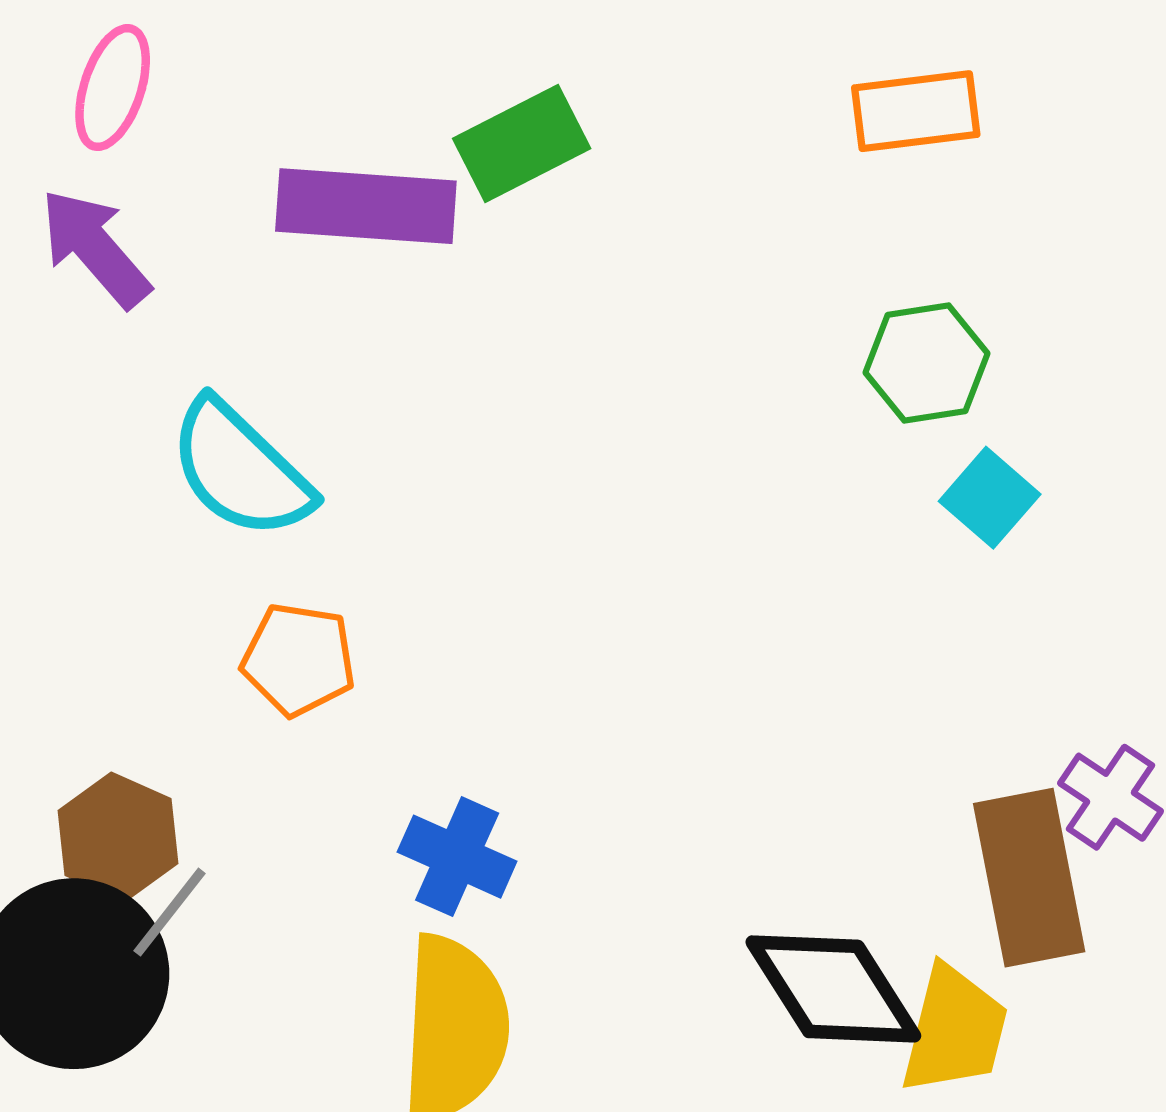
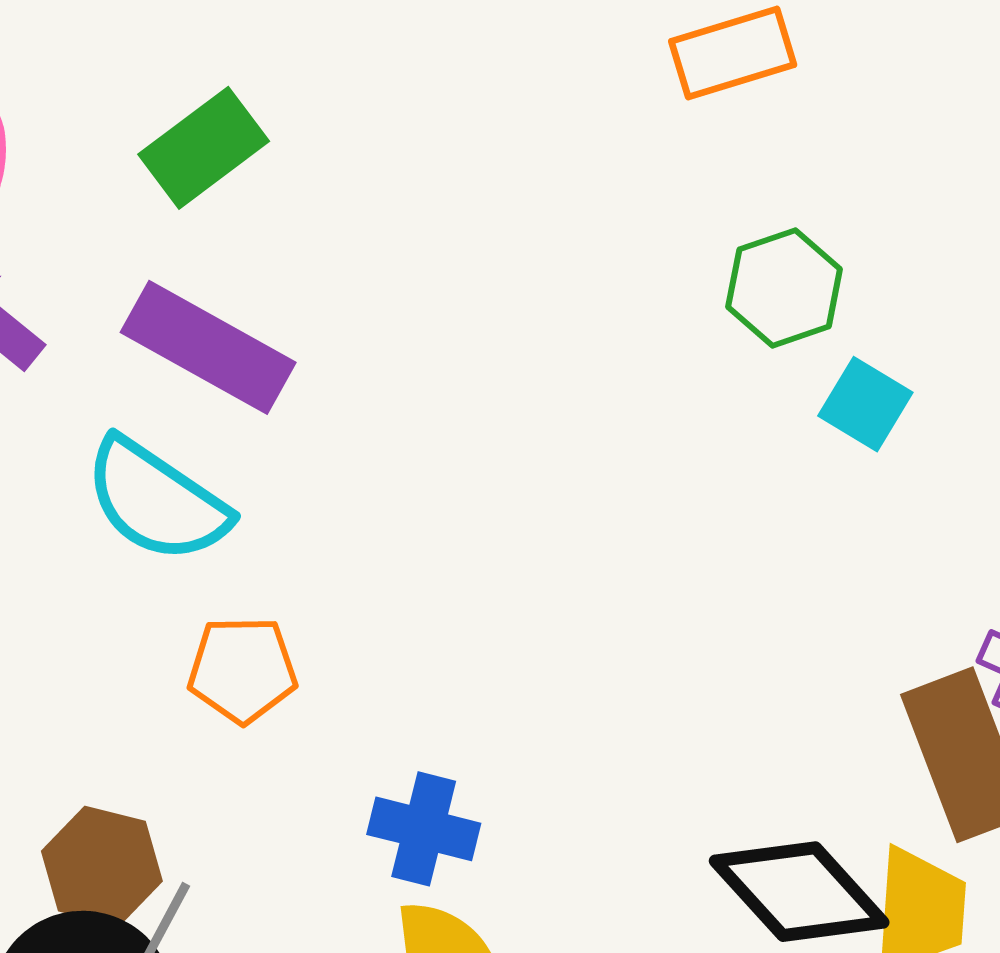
green rectangle: (522, 143) -> (204, 148), moved
purple rectangle: (366, 206) -> (208, 347), moved, turned 35

